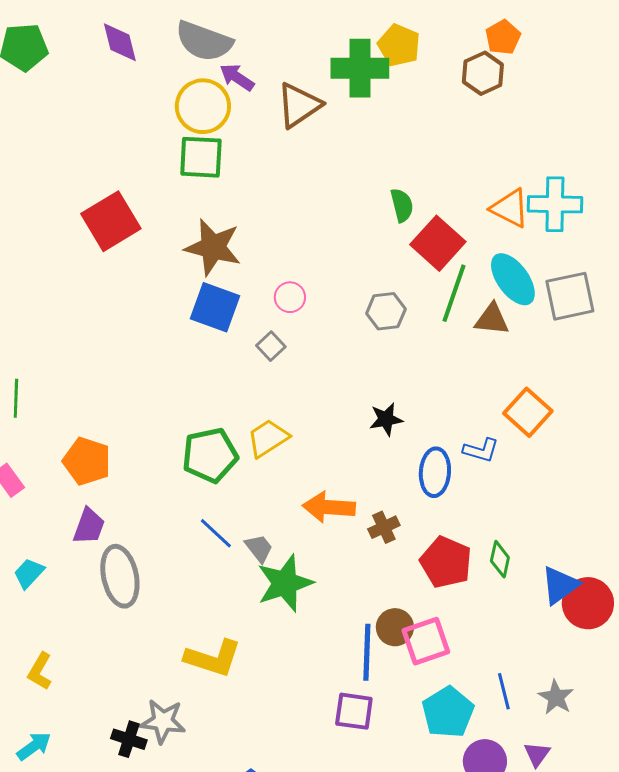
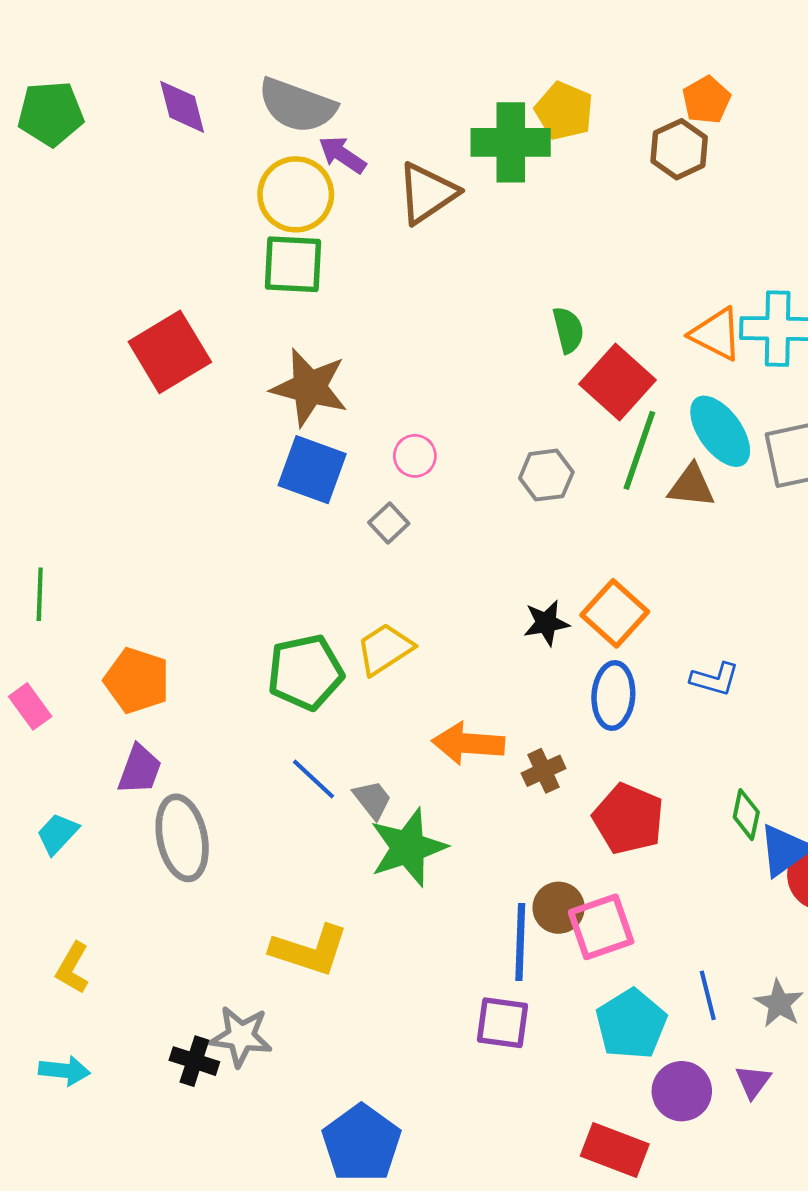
orange square: (528, 412) -> (615, 613), moved
blue L-shape: (481, 450) -> (715, 679), moved
green diamond: (500, 559) -> (746, 815), moved
cyan arrow: (34, 746) -> (64, 1071), turned 42

